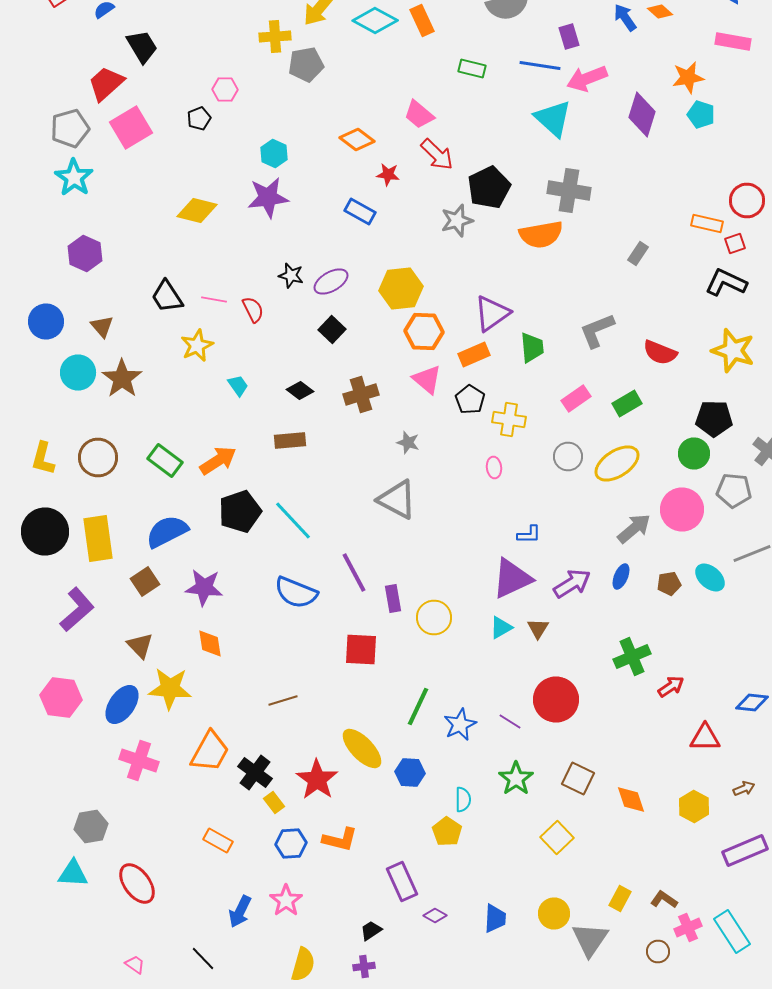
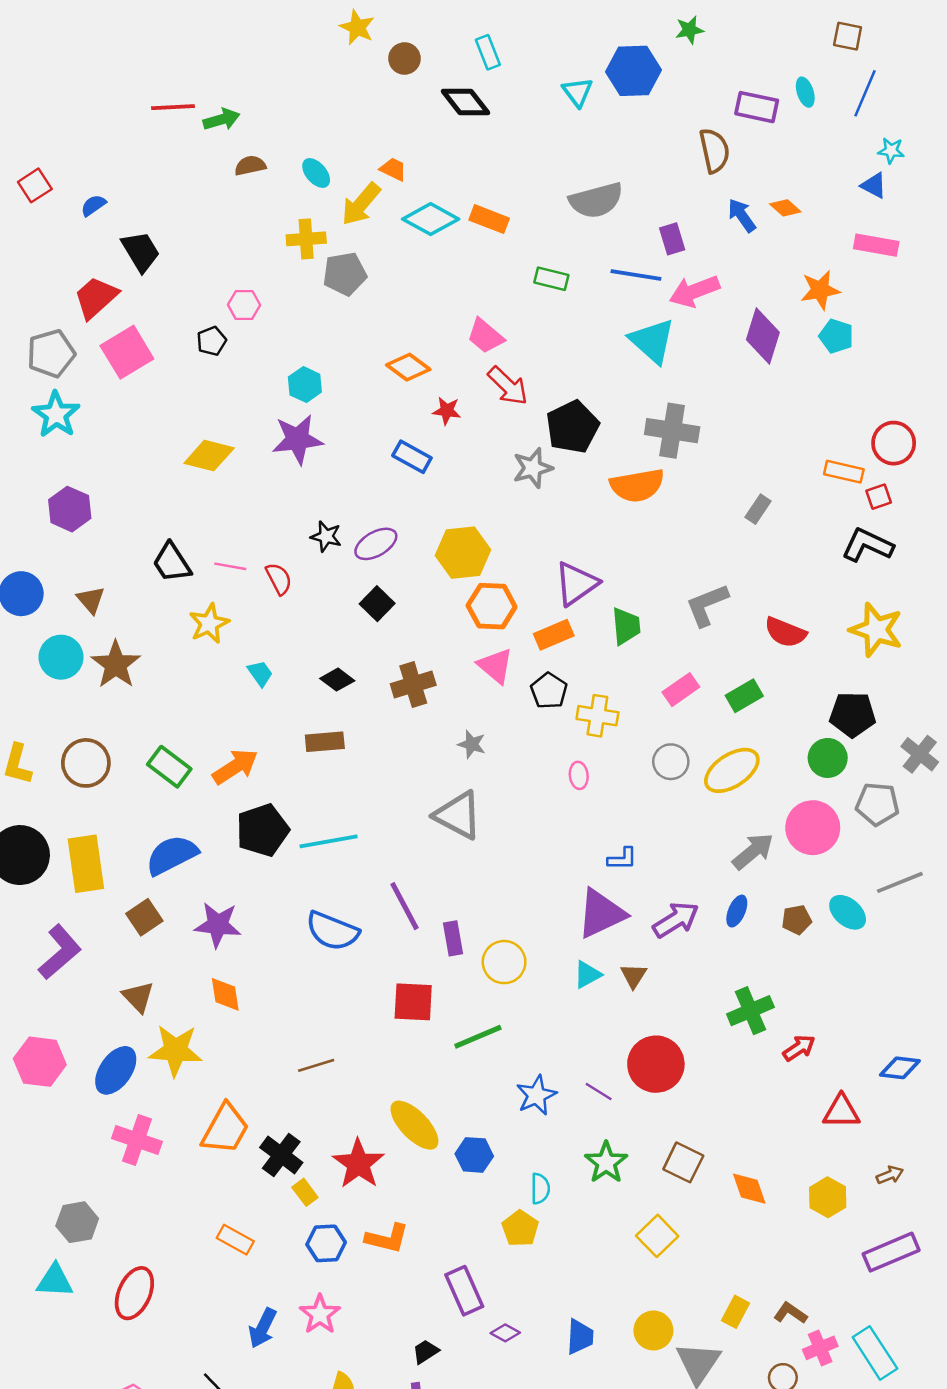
orange rectangle: (422, 20) -> (489, 219), turned -44
cyan line: (293, 520) -> (329, 841), turned -57
green line: (418, 706) -> (478, 1037), moved, turned 42
red ellipse: (137, 884) -> (134, 1293), turned 60

